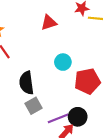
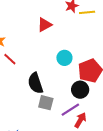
gray square: (33, 106) -> (46, 103), turned -35
black circle: (78, 117) -> (80, 90), moved

